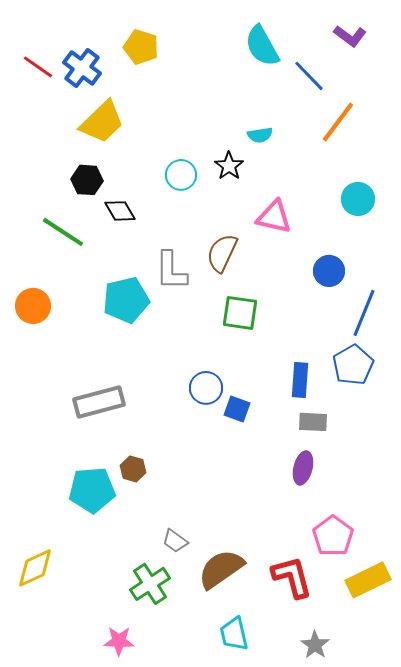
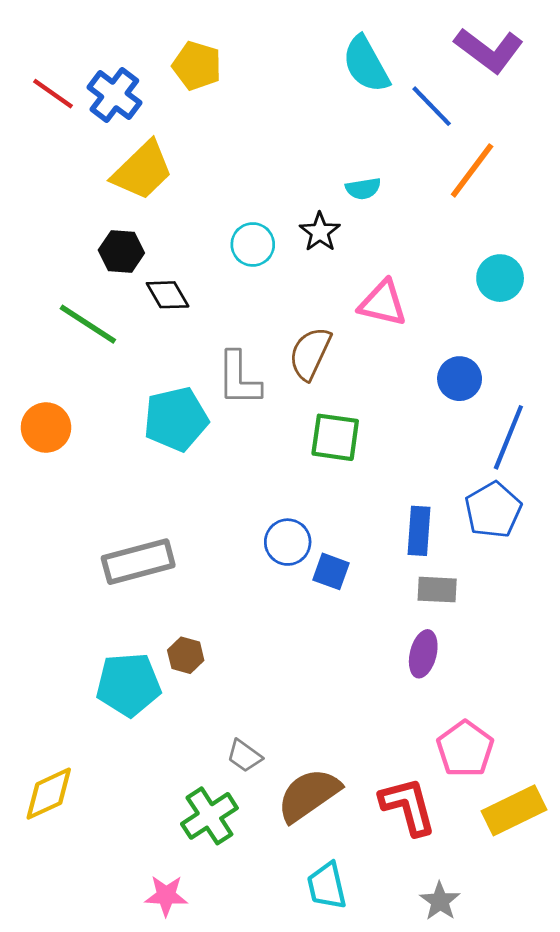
purple L-shape: (350, 36) -> (489, 50), size x1.5

